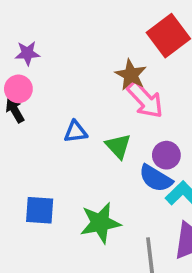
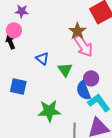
blue triangle: (75, 132) -> (42, 59), turned 40
blue semicircle: (156, 178) -> (83, 90), turned 30
blue square: (40, 210) -> (18, 87), moved

